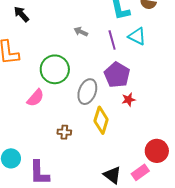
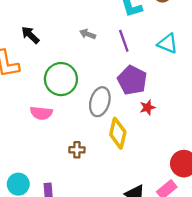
black arrow: (21, 14) -> (30, 35), moved
cyan triangle: (137, 36) -> (168, 44), moved
pink semicircle: (35, 98) -> (41, 113), turned 60

